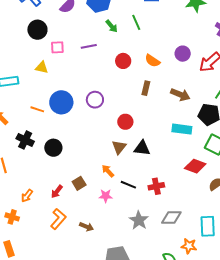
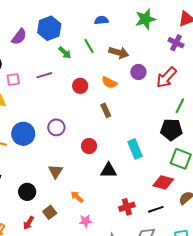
brown rectangle: (146, 88) -> (106, 110), turned -32
brown arrow: (180, 95) -> (119, 53), moved
cyan rectangle: (182, 129) -> (135, 149), moved, turned 66
brown triangle: (119, 147) -> (56, 171), moved
black circle: (53, 148) -> (27, 192), moved
black line: (128, 185) -> (156, 209), moved, turned -35
pink star: (106, 196) -> (86, 221), moved

